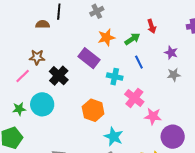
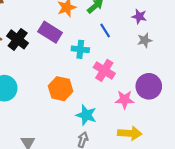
black cross: (59, 76) -> (18, 39), moved
pink star: (153, 116) -> (125, 100), moved
purple circle: (173, 137) -> (149, 86), moved

